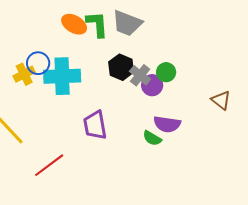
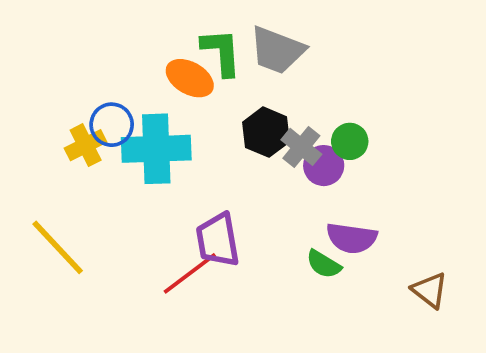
orange ellipse: (74, 24) -> (190, 78), moved
brown triangle: (221, 100) -> (430, 290), moved
red line: (49, 165) -> (190, 273), moved

